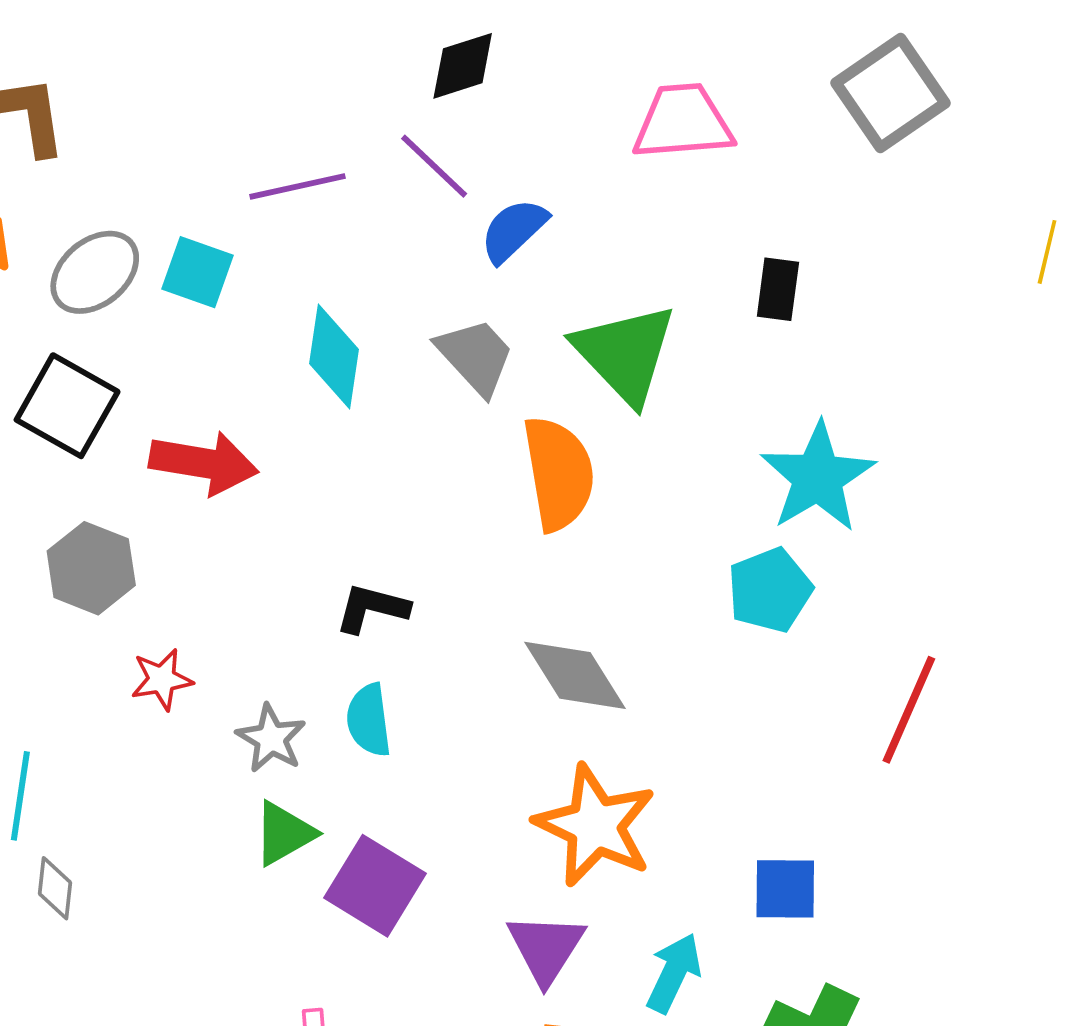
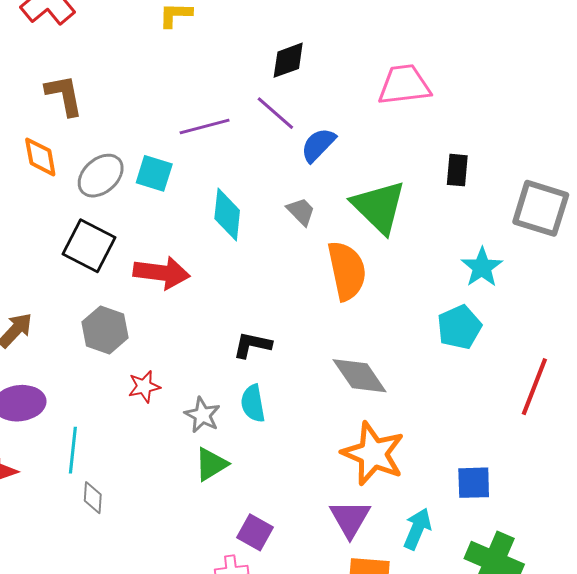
gray square: (891, 93) -> (541, 208), moved, turned -36
gray trapezoid: (475, 356) -> (301, 211), size x0.7
cyan star: (818, 477) -> (482, 267), size x0.7
purple square: (375, 886) -> (255, 532), moved, size x0.7

